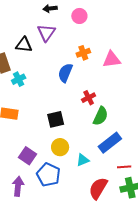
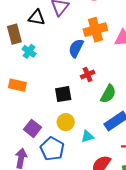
orange cross: (83, 53) -> (95, 30), size x1.6
cyan cross: (19, 79) -> (29, 51), turned -32
red cross: (89, 98) -> (88, 74), moved

